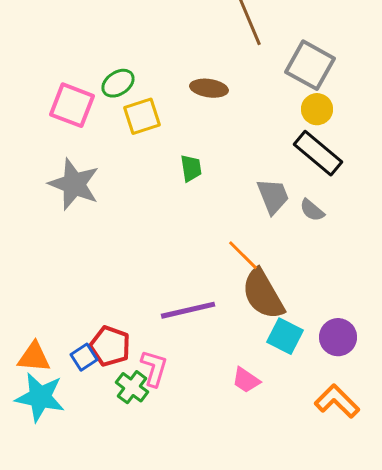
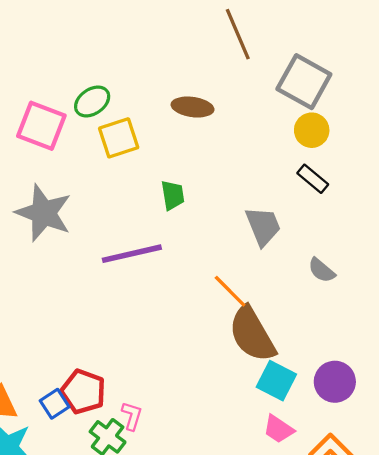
black rectangle: (318, 153) -> (313, 179), size x0.6
gray semicircle: (312, 210) -> (322, 270), moved
purple line: (188, 310) -> (132, 254), moved
pink L-shape: (154, 368) -> (132, 416), size x0.7
pink trapezoid: (246, 380) -> (279, 429), moved

